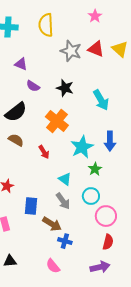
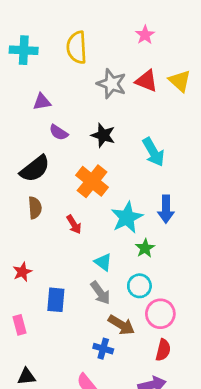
purple triangle: (21, 64) -> (42, 102), turned -32
brown semicircle: (16, 140) -> (35, 208), turned 56
brown arrow: (52, 224) -> (121, 325), moved

